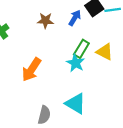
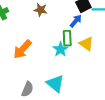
blue arrow: (75, 18) -> (76, 21), moved
green rectangle: (81, 49) -> (67, 38), turned -42

